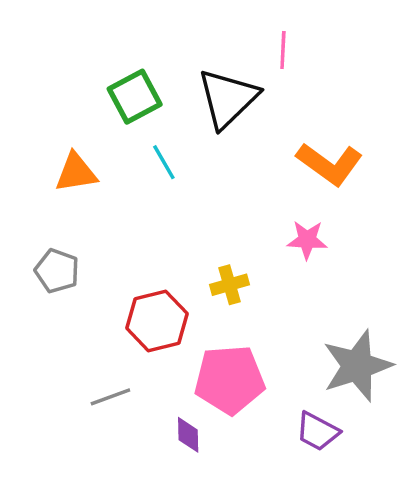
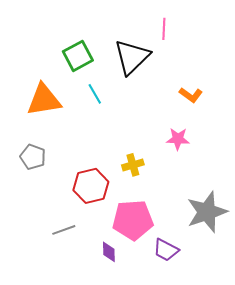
orange L-shape: (330, 164) -> (191, 95), size x0.6
orange triangle: (76, 173) -> (44, 100), size x1.4
purple trapezoid: (317, 431) -> (166, 250), moved

